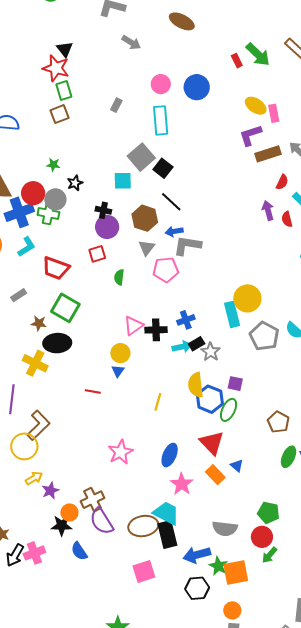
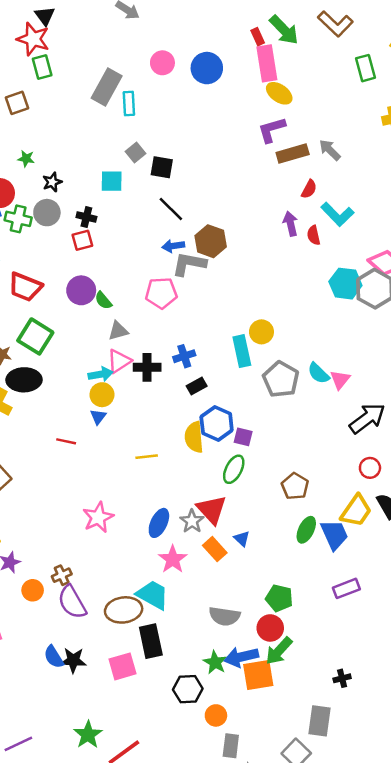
gray rectangle: (116, 105) -> (107, 87), size x2.0
pink rectangle: (274, 113) -> (267, 63), moved, size x1.6
brown square: (60, 114) -> (17, 103), moved
cyan rectangle: (161, 120) -> (129, 104), moved, size x0.7
gray square: (141, 157) -> (135, 153), size x0.6
black square: (163, 168) -> (162, 167), turned -30
gray circle: (55, 199) -> (47, 213), moved
brown hexagon: (145, 218) -> (211, 241), moved
purple circle: (107, 227) -> (81, 290), moved
gray triangle: (147, 248) -> (118, 331), moved, turned 36
red square: (97, 254) -> (82, 240), moved
green semicircle: (119, 277) -> (103, 300), turned -49
yellow circle: (247, 298) -> (261, 332), size x0.7
cyan arrow: (182, 347) -> (101, 374), moved
gray star: (211, 352) -> (192, 521), moved
blue hexagon: (210, 399) -> (217, 423), moved
yellow line: (158, 402) -> (147, 457), turned 66
brown cross: (93, 500) -> (62, 575), size x0.7
black star: (62, 526) -> (73, 660), moved
black rectangle: (167, 535) -> (151, 641), moved
blue semicircle: (79, 551) -> (54, 657), moved
blue arrow: (197, 555) -> (241, 657), moved
green arrow: (269, 555) -> (279, 651), size x1.4
orange square: (236, 573) -> (258, 675), moved
orange circle: (232, 610) -> (216, 715), moved

